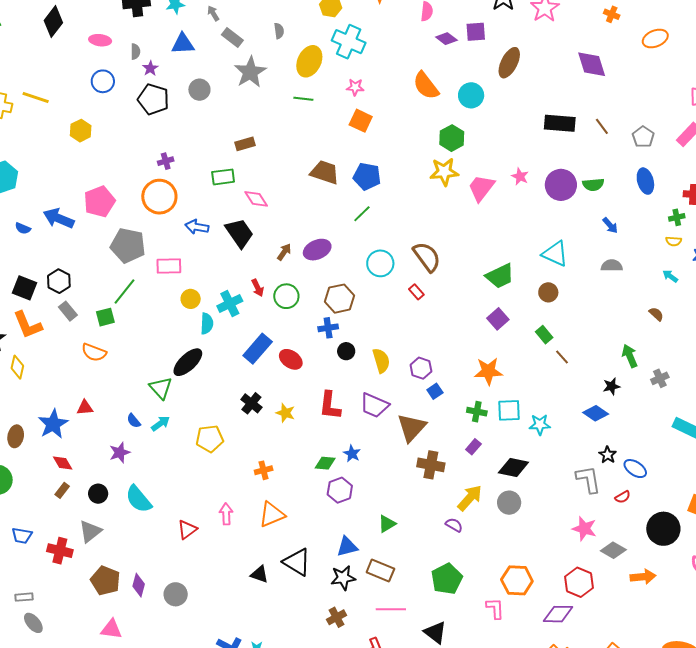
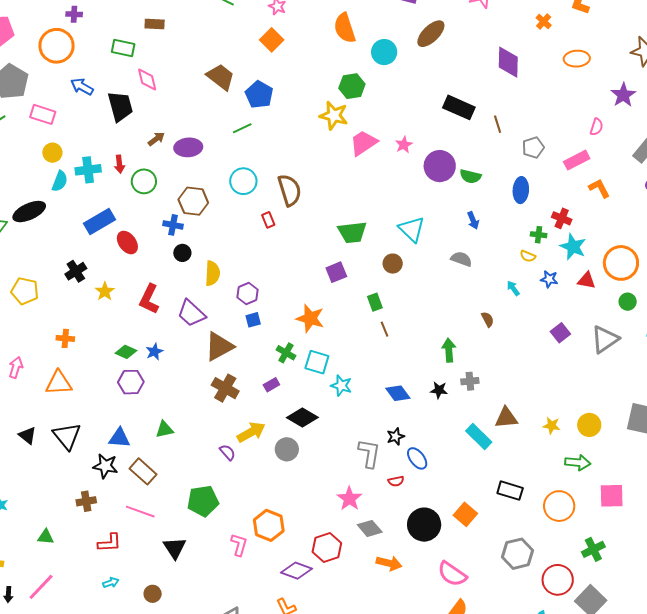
black star: (611, 386) -> (439, 390), moved

